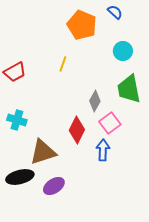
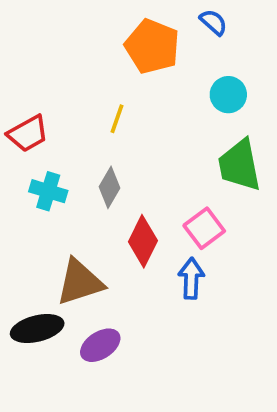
gray diamond: (95, 101) -> (110, 187), moved
cyan cross: (17, 120) -> (48, 191), moved

